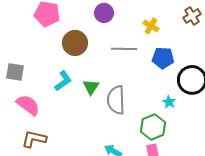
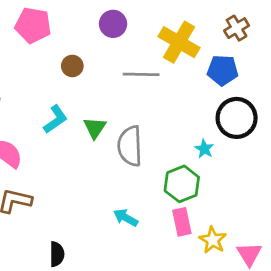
yellow cross: (151, 26) -> (179, 42), size x1.8
brown circle: (75, 43) -> (72, 66), size x0.6
blue pentagon: (163, 58) -> (223, 70), moved

